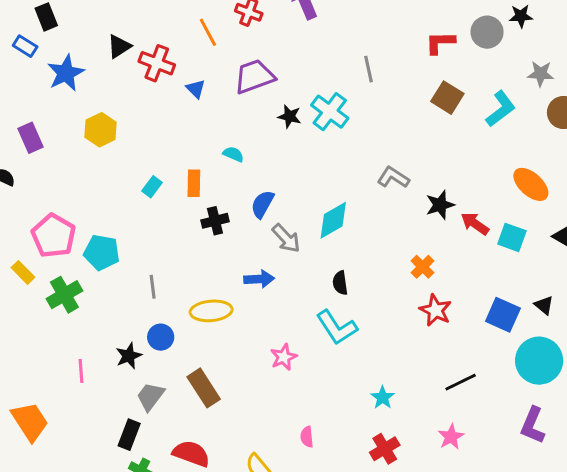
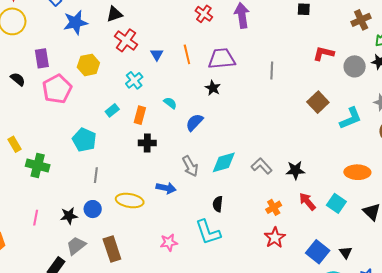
orange line: (208, 32) -> (187, 54), moved
red L-shape: (440, 43) -> (324, 53), moved
red cross: (157, 63) -> (126, 40), moved
purple trapezoid: (254, 77) -> (222, 59), moved
cyan cross: (330, 112) -> (134, 80), moved, size x0.7
gray L-shape: (393, 177) -> (262, 166), moved
orange ellipse: (531, 184) -> (357, 172), turned -55
blue semicircle: (262, 204) -> (194, 122), moved
red arrow: (475, 224) -> (307, 202), moved
pink pentagon: (54, 236) -> (57, 89), moved
cyan pentagon: (102, 252) -> (84, 140), moved
green cross: (64, 295) -> (38, 166), turned 30

